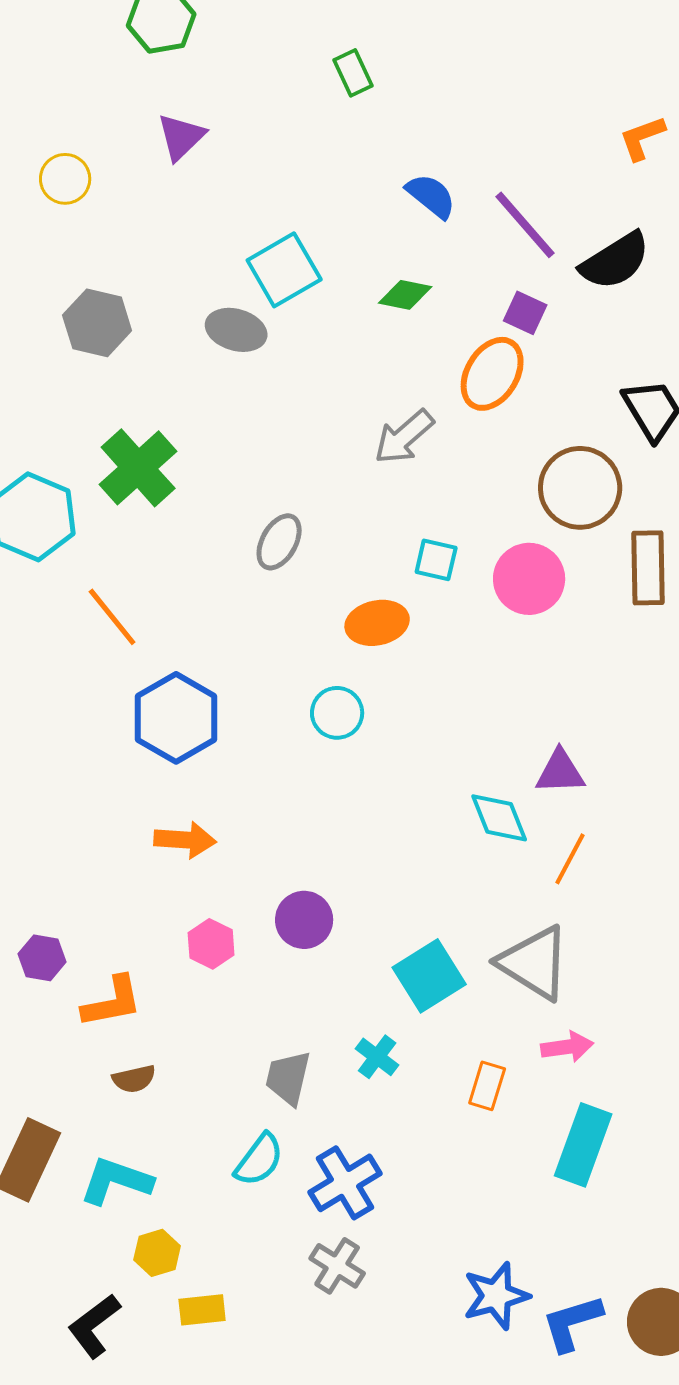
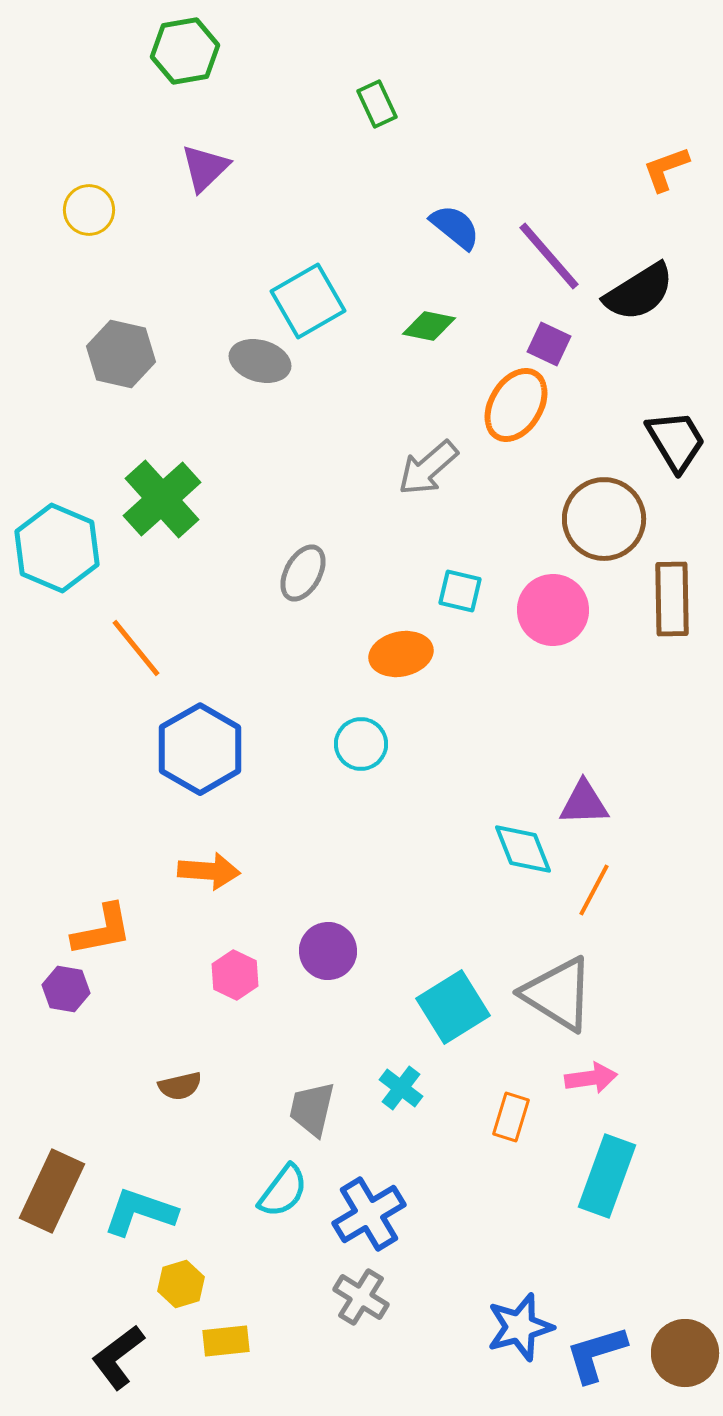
orange L-shape: (112, 1002) -> (102, 930), moved
brown semicircle: (134, 1079) -> (180, 1086), moved

